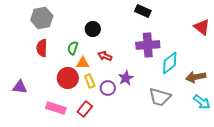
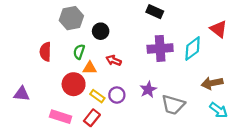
gray hexagon: (42, 18) -> (71, 18), moved
cyan diamond: (170, 63) -> (193, 48), moved
purple star: (126, 78) -> (148, 90), moved
yellow rectangle: (90, 81) -> (97, 96), moved, turned -32

